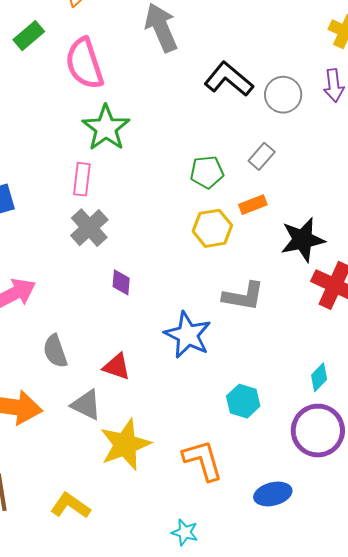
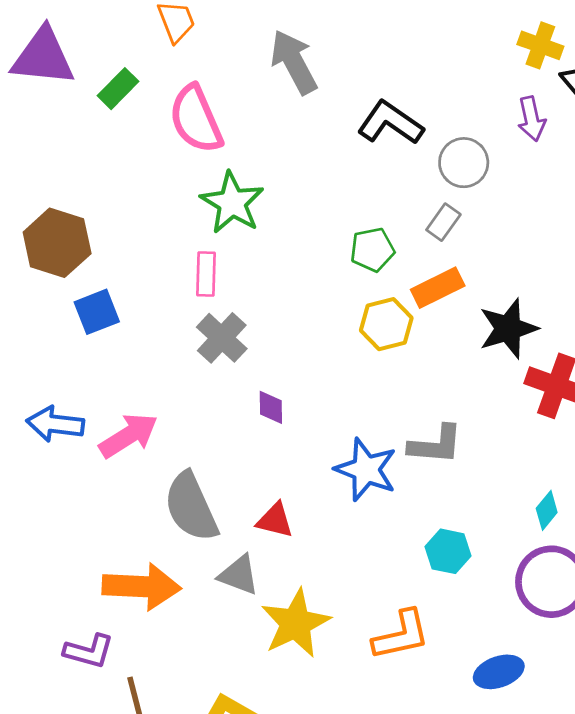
gray circle: (283, 95) -> (464, 163), moved
orange rectangle: (253, 205) -> (438, 288), size x1.4
gray L-shape: (243, 296) -> (436, 445), moved
gray semicircle: (55, 351) -> (191, 507), size x1.6
orange L-shape: (203, 460) -> (401, 635), turned 99

